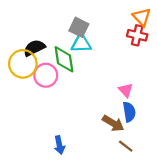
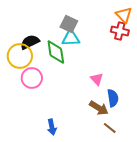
pink circle: (46, 75) -> (32, 78), moved
pink triangle: (126, 90) -> (97, 79), moved

